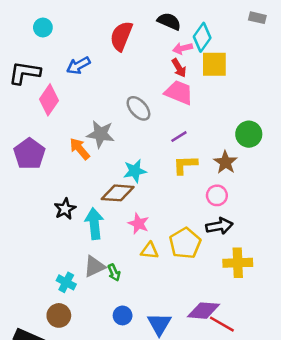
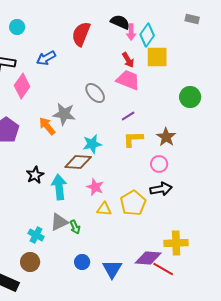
pink arrow: (183, 48) -> (131, 32), moved, turned -77
green circle: (249, 134) -> (190, 97), moved
yellow cross: (238, 263) -> (176, 243), moved

